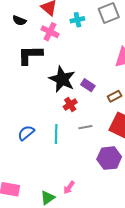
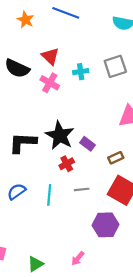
black semicircle: (19, 21) -> (17, 68), size x1.6
black L-shape: (30, 55) -> (23, 143), moved
pink arrow: (69, 188) -> (78, 258), moved

